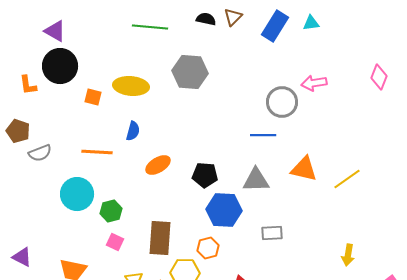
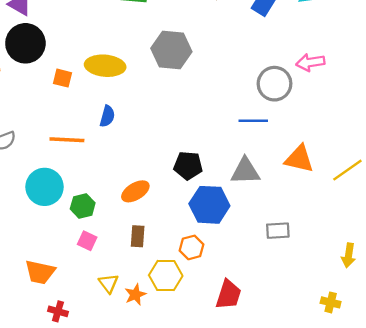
orange ellipse: (158, 165) -> (135, 191), moved
gray rectangle: (272, 233) -> (278, 231), moved
brown rectangle: (160, 238) -> (138, 236), size x0.6

